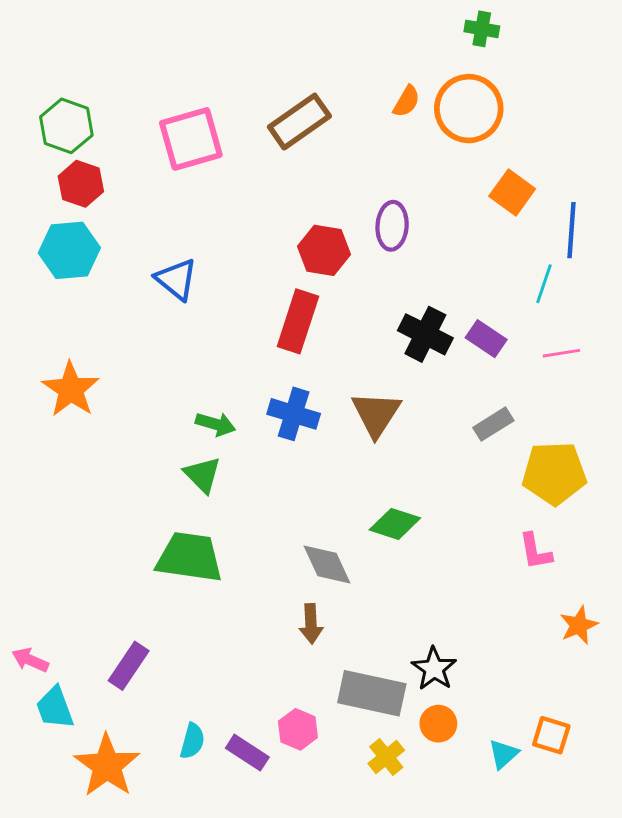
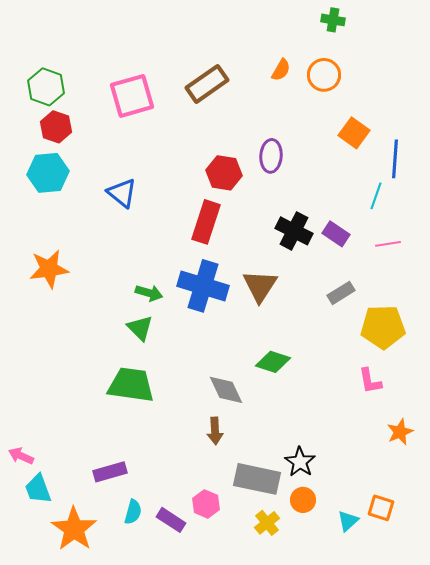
orange circle: (469, 109) -> (324, 75), size x0.7
orange star: (71, 389) -> (49, 269), turned 30
blue cross: (294, 414) -> (203, 286), size x1.4
purple rectangle: (129, 666) -> (110, 472), moved, turned 40

